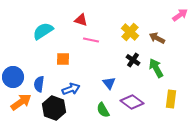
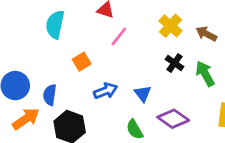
cyan semicircle: (43, 31) -> (55, 25), turned -45
pink line: (91, 40) -> (119, 36), turned -63
orange square: (63, 59) -> (82, 62), turned -32
blue arrow: (71, 89) -> (105, 91), moved

